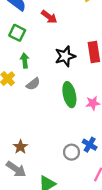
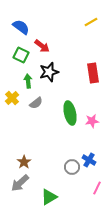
red arrow: (49, 17) -> (42, 46), moved
black star: (65, 56) -> (49, 72), moved
gray arrow: (16, 169) -> (20, 183), turned 102

